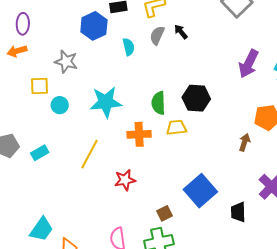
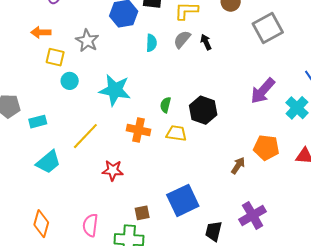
orange arrow: (17, 51) -> (41, 32), moved
green semicircle: (159, 103) -> (165, 105), size x0.7
cyan trapezoid: (41, 229) -> (48, 162), moved

